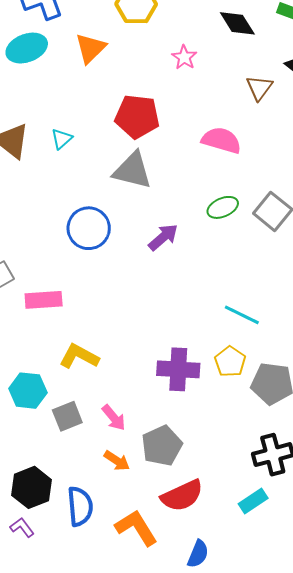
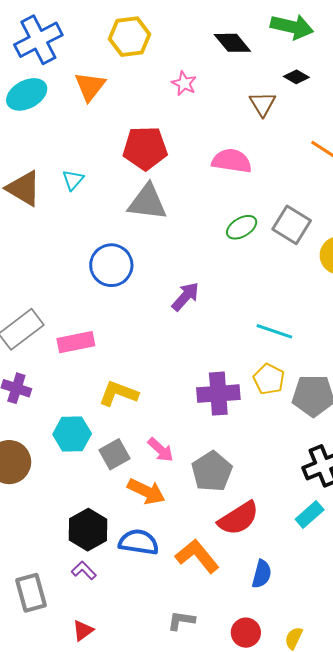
purple arrow: (163, 237) -> (185, 297), moved
orange arrow: (117, 461) -> (146, 491), moved, size x1.4
blue semicircle: (80, 506) -> (139, 542), turned -69

